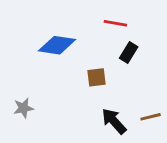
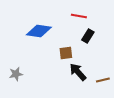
black arrow: (114, 121) -> (78, 72), moved

